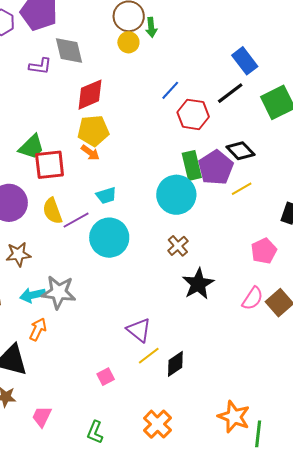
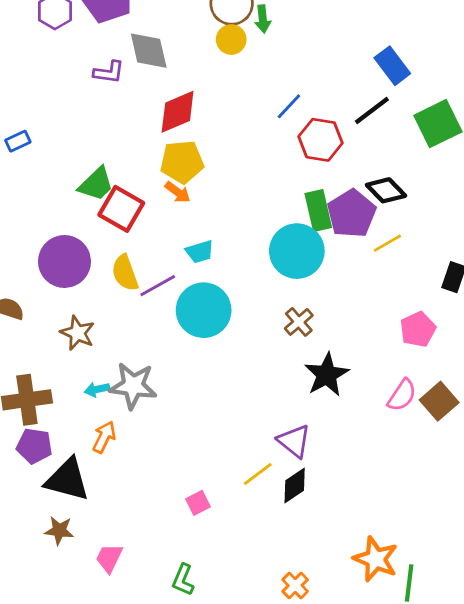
red square: (50, 165) -> (121, 209), turned 36
brown star: (18, 254) -> (78, 333), turned 30
cyan arrow: (32, 295) -> (97, 389), size x0.7
purple triangle: (139, 330) -> (294, 441), moved
orange cross: (158, 424) -> (295, 585), moved, size x0.7

